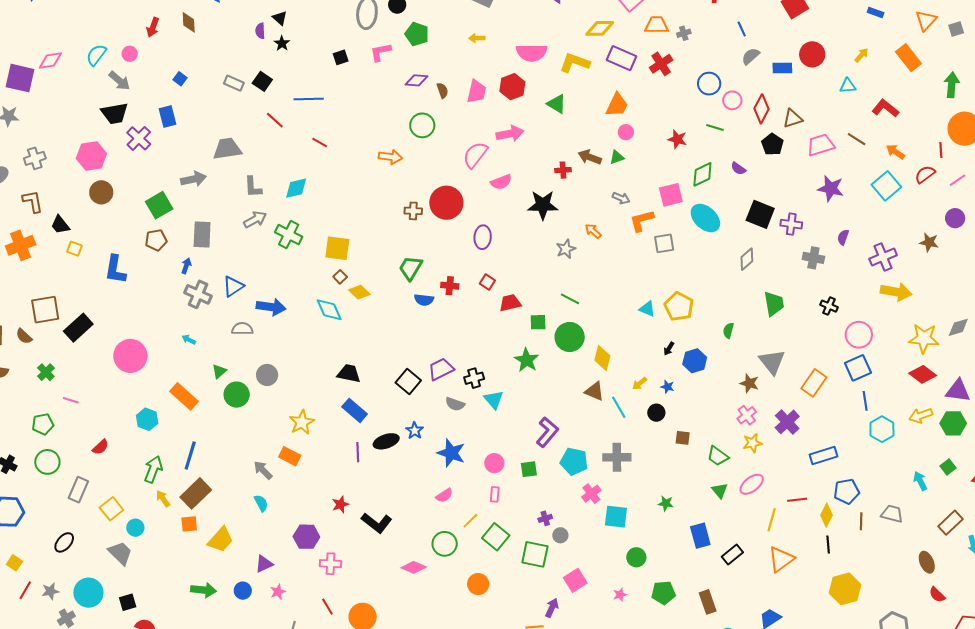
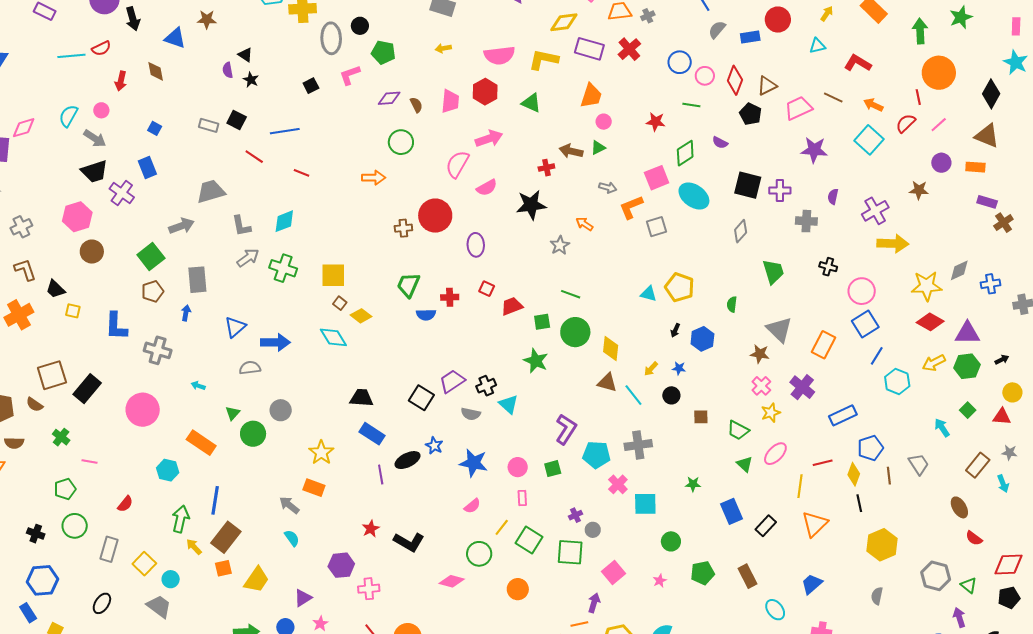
gray cross: (198, 294) -> (158, 350), moved
blue line: (865, 401) -> (877, 356), turned 48
gray trapezoid: (892, 514) -> (919, 464), turned 50

